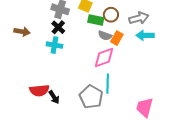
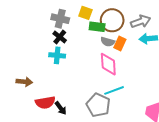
brown circle: (111, 15) -> (112, 20), size x1.5
brown arrow: (22, 32) -> (24, 82), moved
pink diamond: (104, 57) -> (108, 64), turned -70
cyan line: (108, 84) -> (114, 90), turned 72

